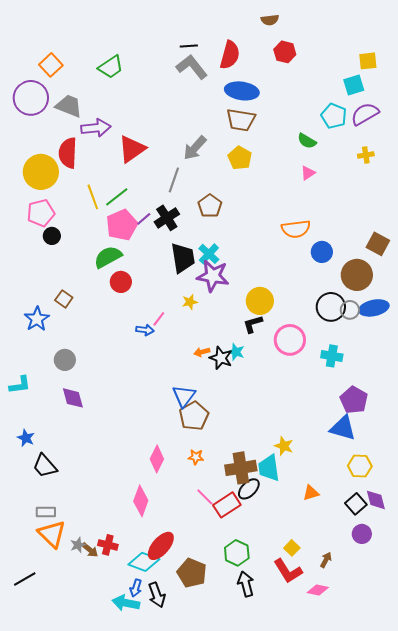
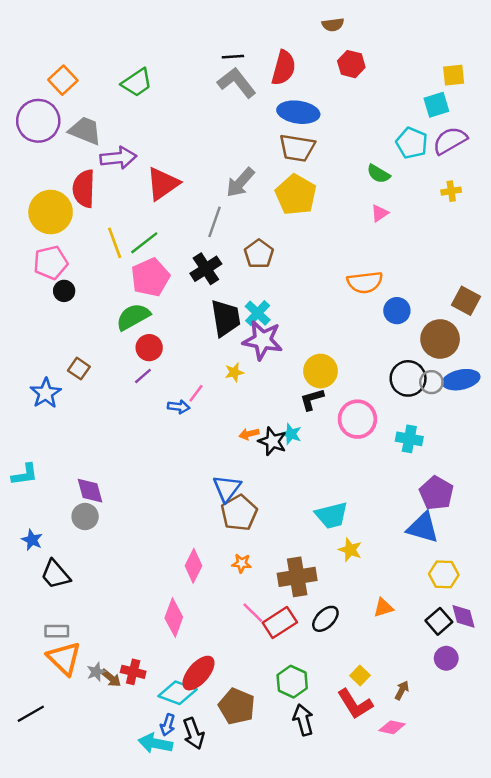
yellow pentagon: (240, 158) -> (296, 195), size x1.4
purple line: (144, 219) -> (143, 376), moved
gray circle: (65, 360) -> (85, 516), moved
cyan trapezoid: (269, 468) -> (332, 515), moved, turned -96
black ellipse: (249, 489) -> (325, 619), moved

